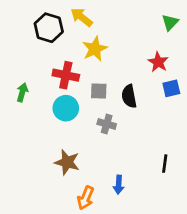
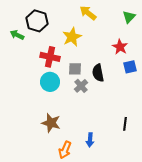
yellow arrow: (82, 17) -> (88, 13), moved
green arrow: (22, 92) -> (17, 35), moved, turned -80
gray cross: (107, 124) -> (81, 86), moved, turned 32

